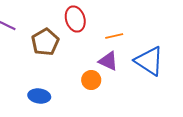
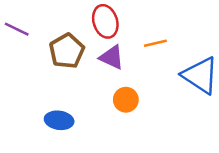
purple triangle: (108, 61) -> (112, 57), moved

